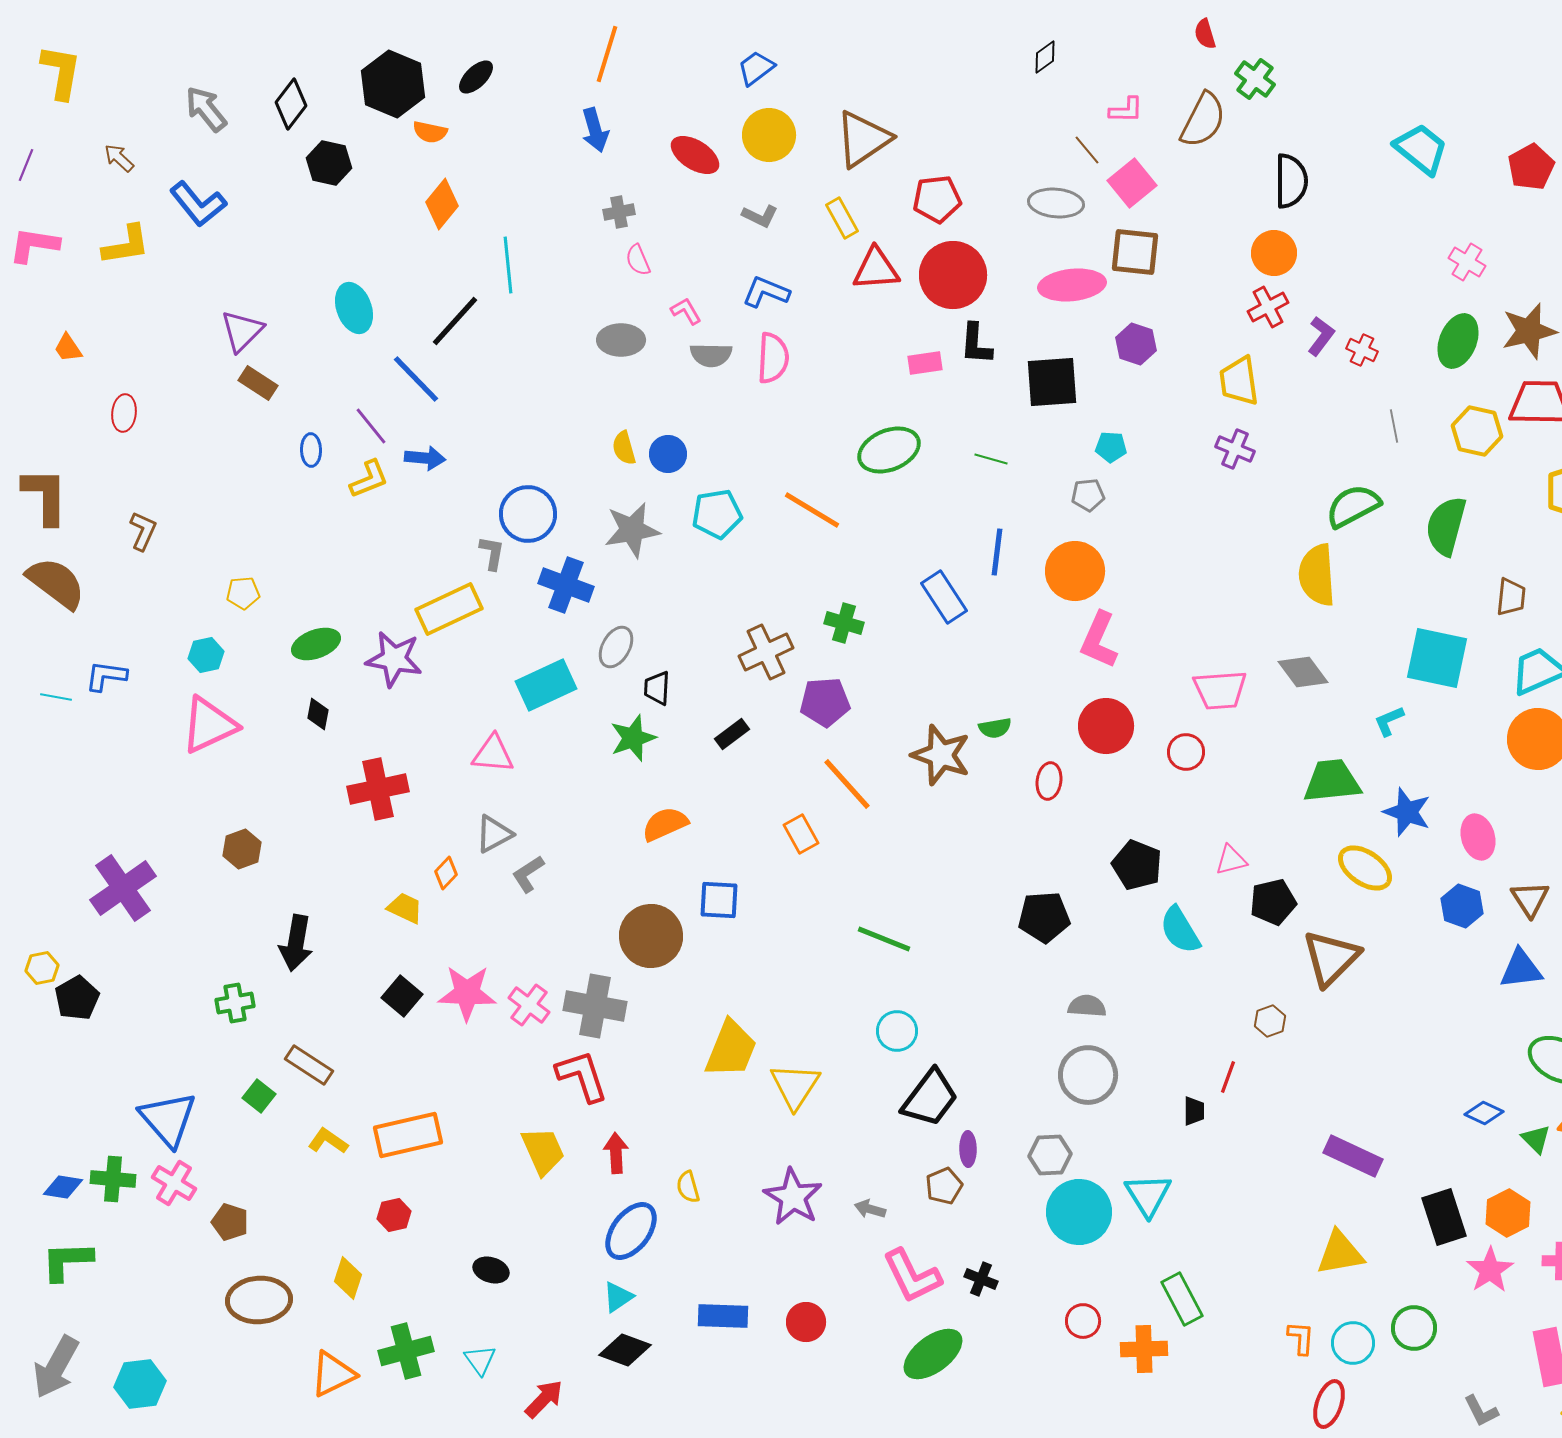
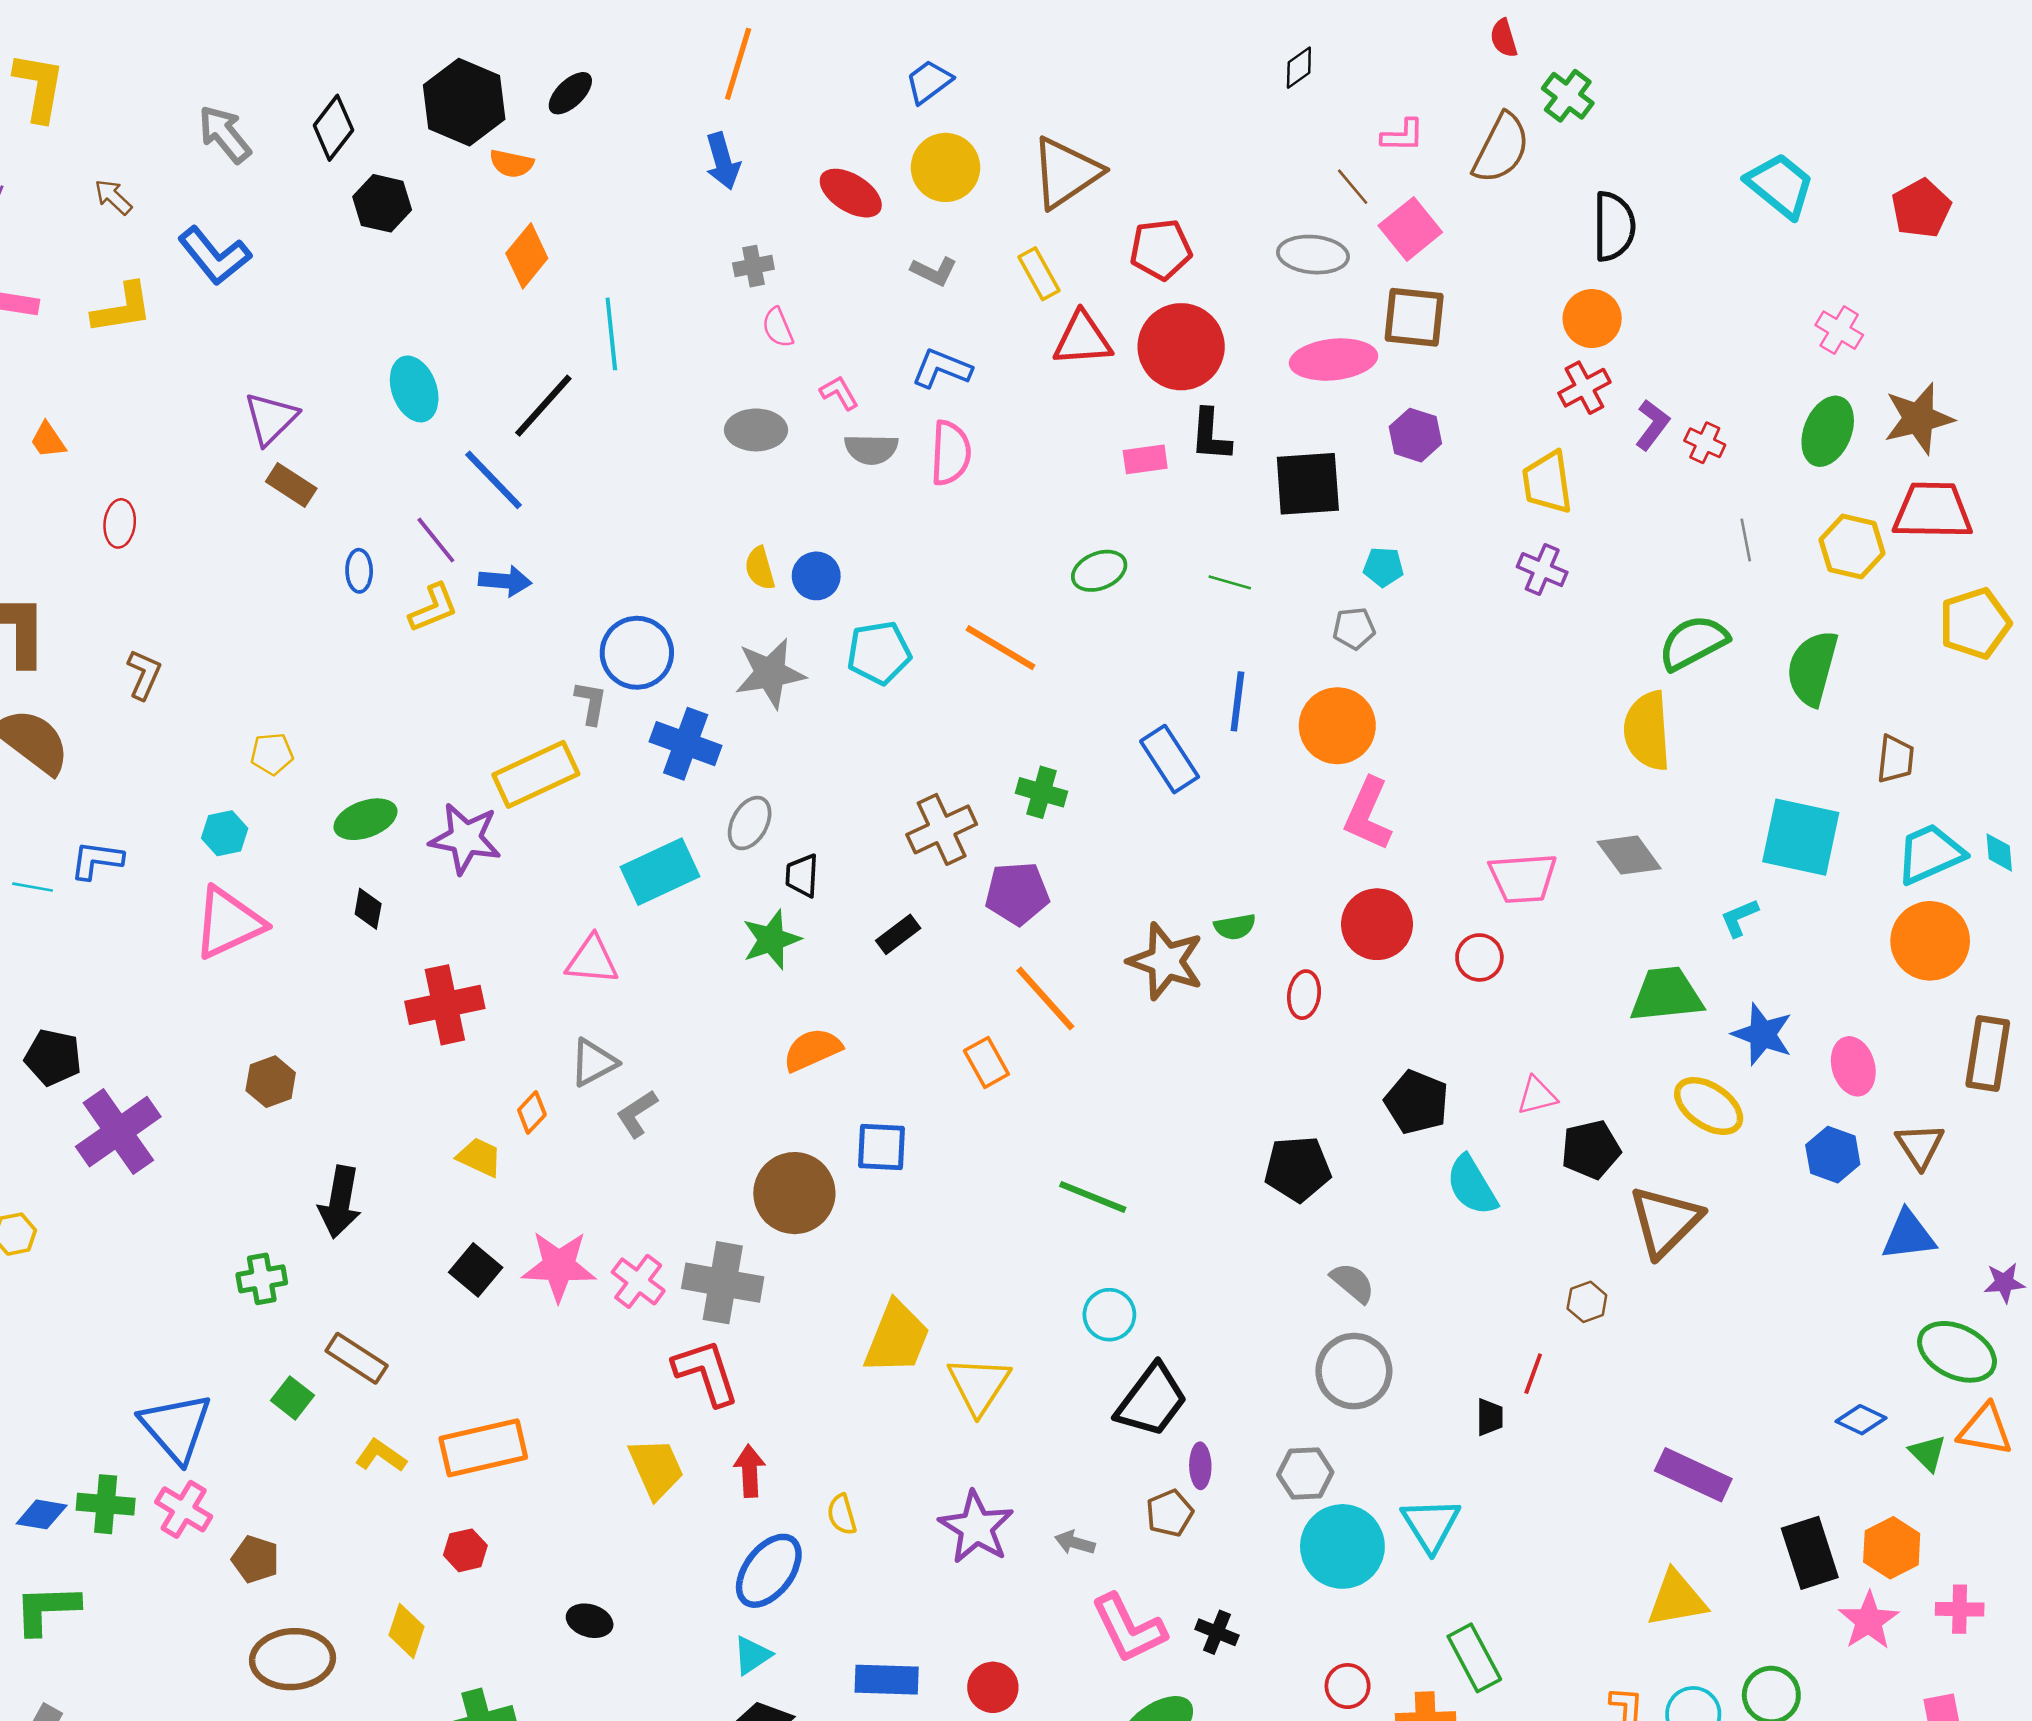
green ellipse: (889, 450) -> (1099, 571), size x0.7
black pentagon: (77, 998) -> (53, 1057), moved, turned -30
gray semicircle: (1087, 1006) -> (1353, 1283), turned 36

